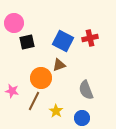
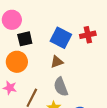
orange circle: (41, 78) -> (17, 62), moved
gray semicircle: (86, 90) -> (61, 87), moved

